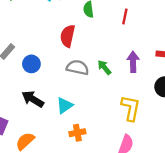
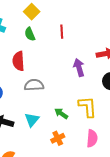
green arrow: (104, 67) -> (61, 113), moved
orange cross: (77, 133) -> (58, 138), moved

